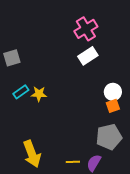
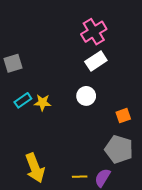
white circle: (113, 92) -> (86, 96), moved
gray pentagon: (109, 137) -> (119, 149), turned 30

